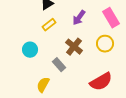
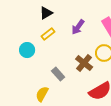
brown cross: (74, 47) -> (84, 63), moved
cyan circle: (30, 50) -> (27, 50), moved

